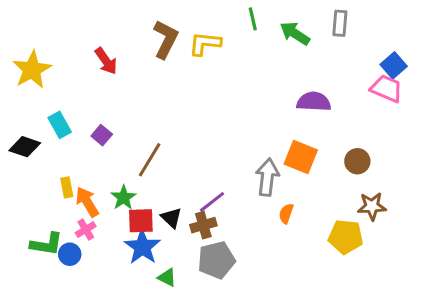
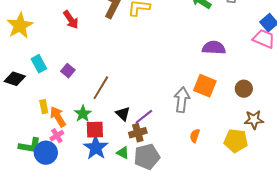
orange semicircle: (286, 214) -> (195, 136), moved
black triangle: (171, 218) -> (123, 114), moved
blue circle: (70, 254) -> (46, 153), size x1.5
green triangle: (167, 277) -> (123, 153), moved

